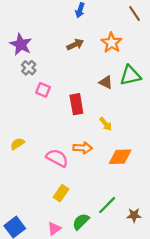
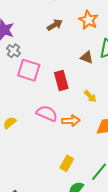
pink square: (43, 90) -> (29, 70), size x1.6
pink semicircle: (57, 158) -> (47, 113), moved
yellow rectangle: (61, 193) -> (67, 163), moved

